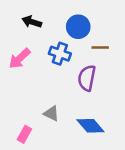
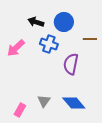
black arrow: (32, 22) -> (36, 22), moved
brown line: (100, 48) -> (90, 39), moved
gray triangle: (51, 113) -> (44, 101), moved, turned 40

